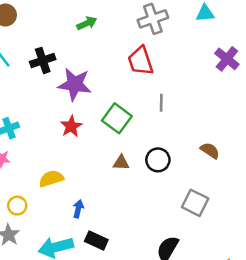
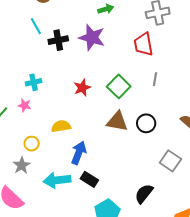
black cross: (43, 60) -> (58, 40), moved
purple star: (75, 84) -> (92, 38), moved
brown triangle: (121, 163) -> (117, 122), size x1.6
blue arrow: (78, 209) -> (79, 153), size x1.6

